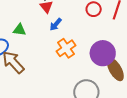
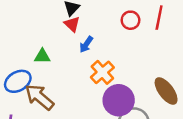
purple circle: (103, 53) -> (119, 100), moved

